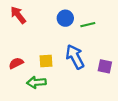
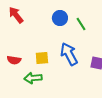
green line: (88, 25) -> (81, 24), turned 72
red semicircle: (16, 63) -> (14, 60), turned -144

